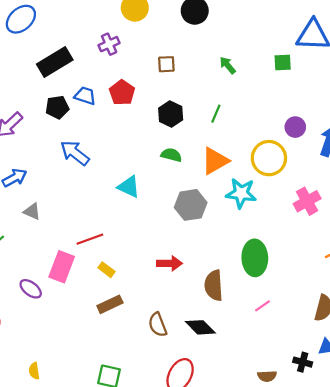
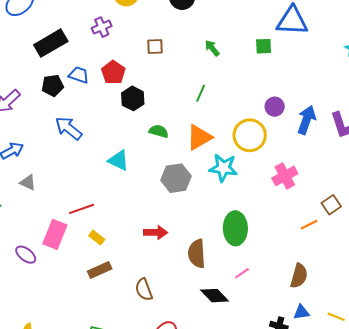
black hexagon: (171, 114) -> (133, 98), moved
black diamond: (200, 327) -> (215, 296), moved

